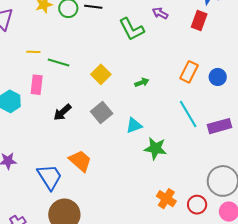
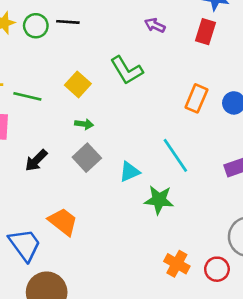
green L-shape: (132, 29) -> (127, 70), moved
yellow square: (101, 74) -> (78, 84), moved
green arrow: (142, 82) -> (84, 124), moved, turned 32
cyan line: (188, 114) -> (175, 155), moved

